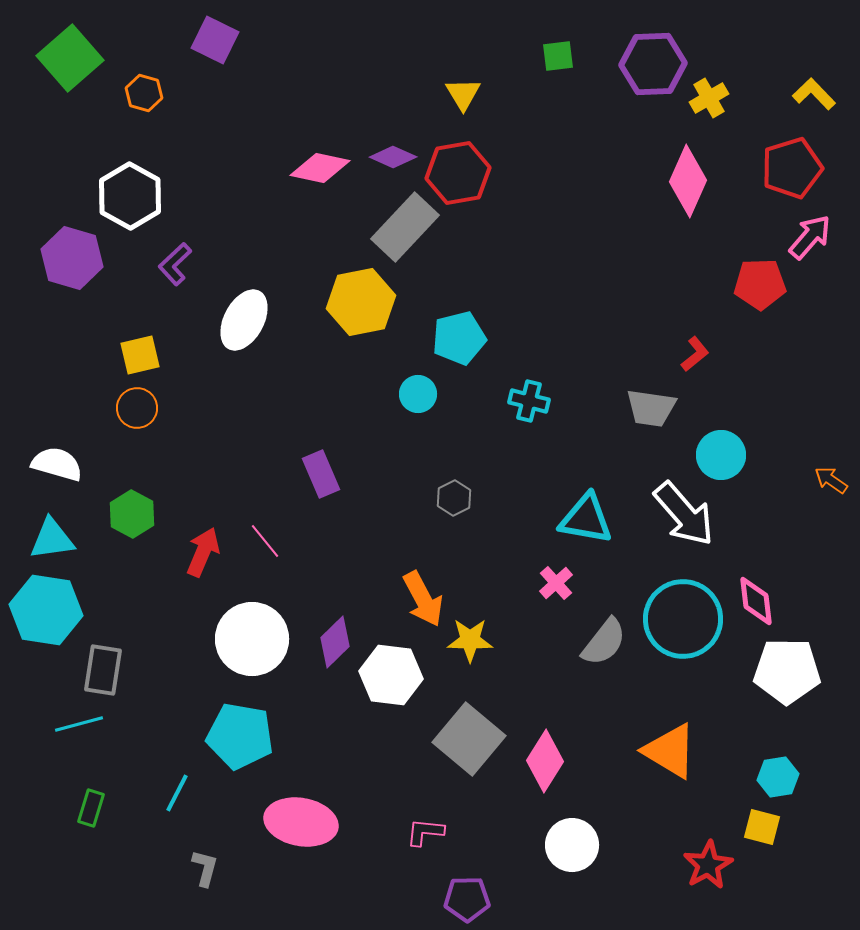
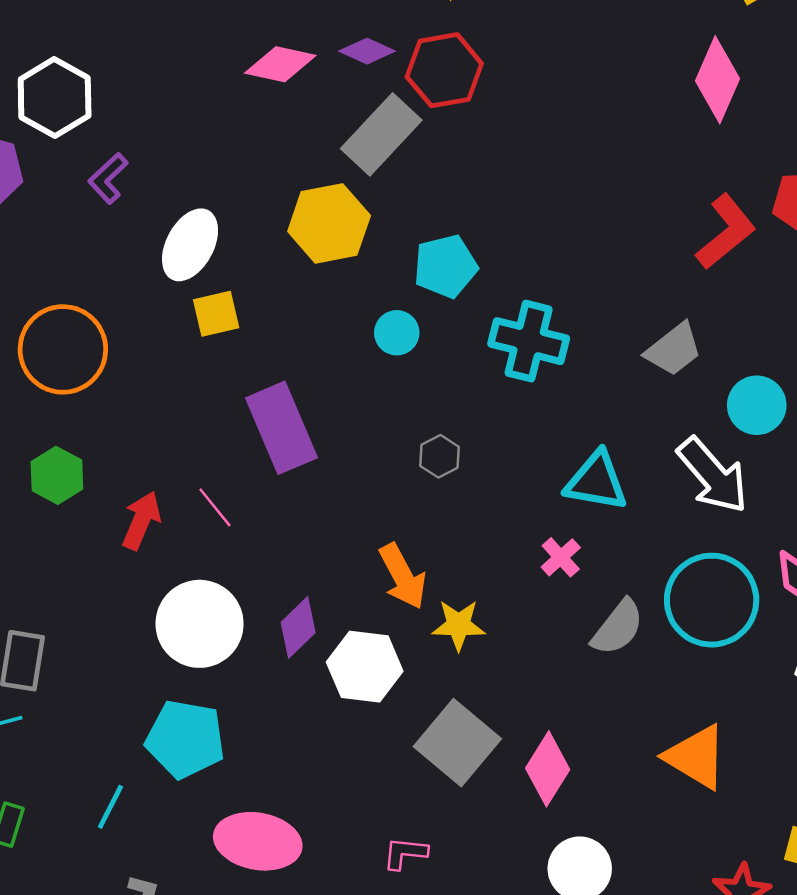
red L-shape: (695, 354) -> (726, 232), moved, size x1.8
yellow square: (140, 355) -> (216, 314), moved
cyan cross: (529, 401) -> (529, 341), size x1.6
orange circle: (137, 408) -> (63, 349), size x1.8
gray trapezoid: (651, 408) -> (674, 349), turned -46
purple rectangle: (321, 474) -> (281, 428), size x1.6

